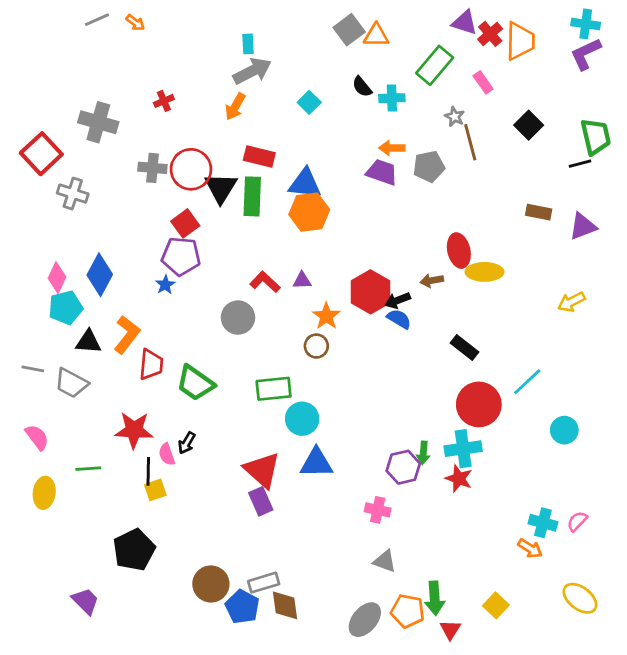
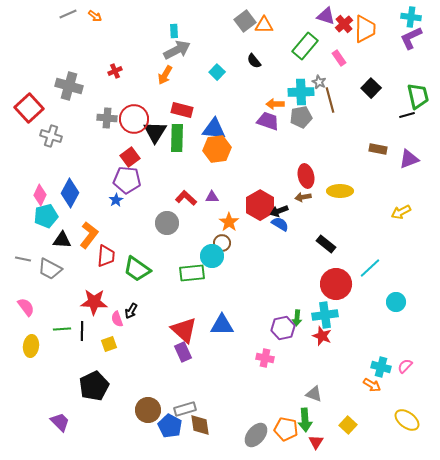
cyan cross: (392, 98) -> (301, 92), moved, size x1.4
red ellipse: (459, 251) -> (306, 176), moved
cyan circle: (302, 419) -> (212, 256), moved
black line: (148, 471) -> (82, 331), moved
gray triangle: (385, 561) -> (314, 394), moved

